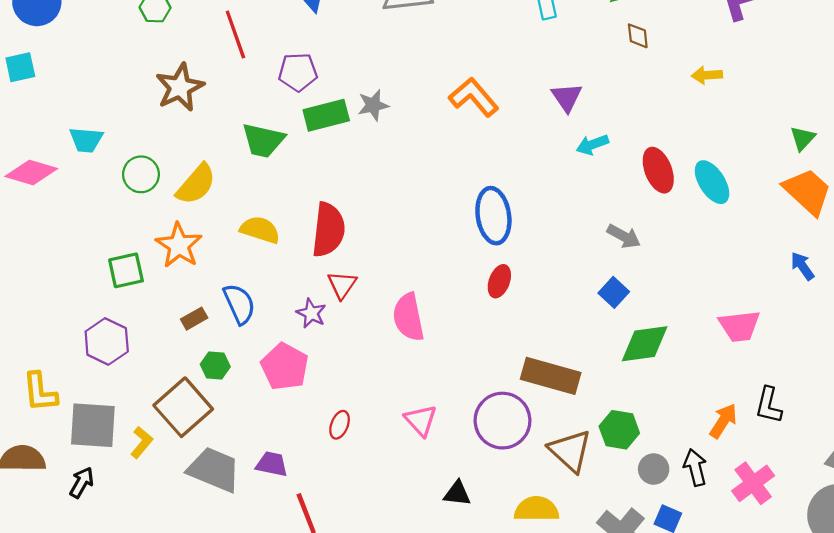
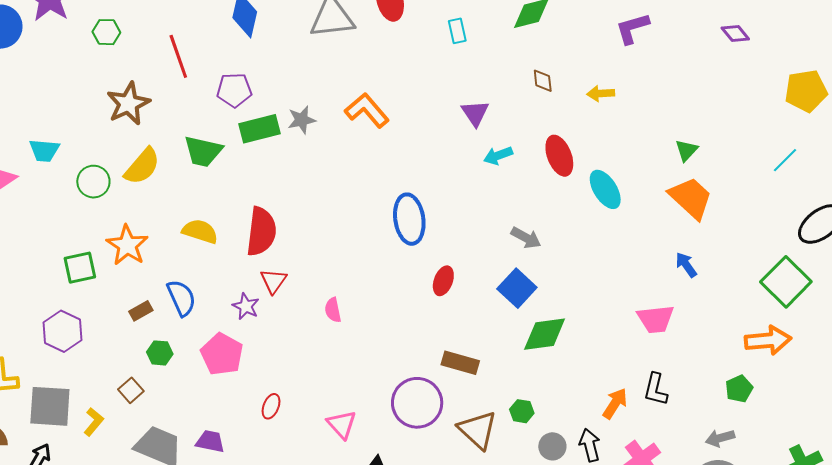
brown diamond: (638, 36) -> (543, 81), moved
orange L-shape: (474, 97) -> (367, 110), moved
red ellipse: (658, 170) -> (559, 156), moved
yellow semicircle: (196, 184) -> (142, 166), moved
red ellipse: (499, 281) -> (443, 281), moved
blue square: (614, 292) -> (517, 288), size x1.4
pink semicircle: (408, 317) -> (333, 310), size x0.6
pink trapezoid: (739, 326) -> (656, 319), moved
brown rectangle: (551, 376) -> (460, 363), size x0.7
brown square: (183, 407) -> (131, 390), size x0.5
pink triangle: (421, 420) -> (342, 424), moved
green hexagon: (619, 430) -> (522, 411), size x0.7

